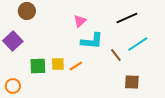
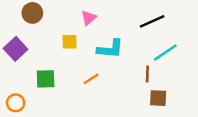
pink triangle: (80, 21) -> (89, 18), moved
brown line: (116, 55) -> (147, 74), moved, turned 40
yellow square: (58, 64) -> (69, 42), moved

